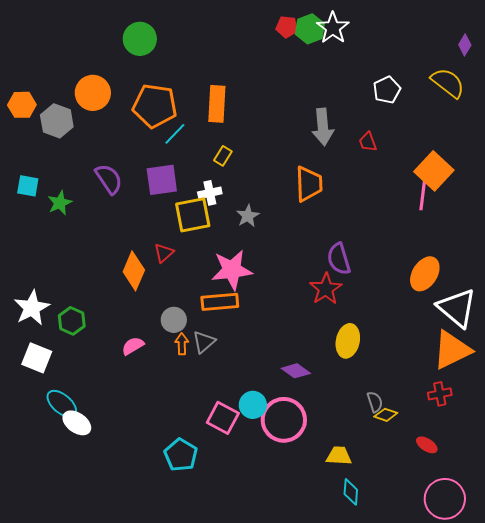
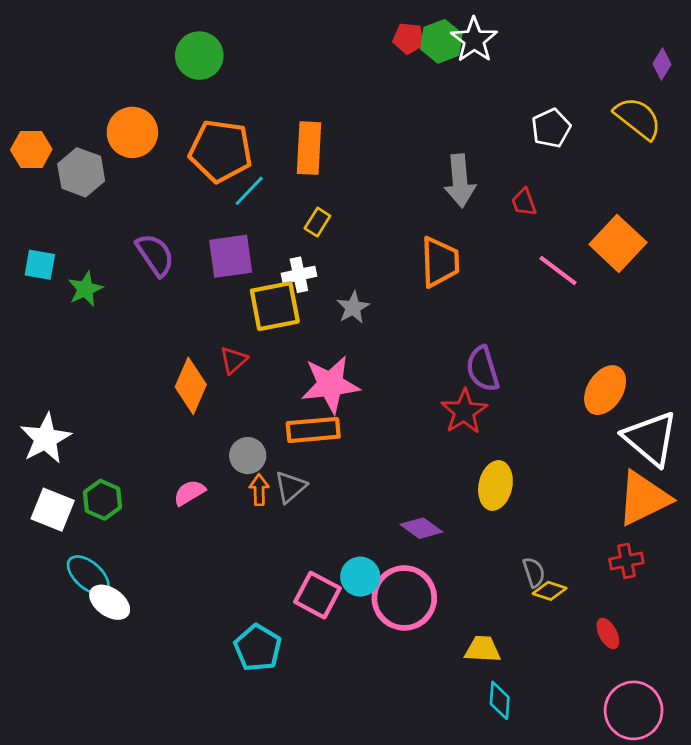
pink line: (423, 195) -> (558, 271), moved, turned -60
green hexagon: (72, 321) -> (103, 500), moved
red ellipse: (427, 445) -> (608, 634), turned 30

